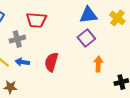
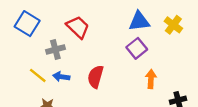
red trapezoid: (36, 20) -> (78, 27), turned -140

